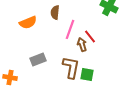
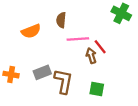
pink line: (70, 29) -> (78, 39), turned 66
brown L-shape: (71, 67) -> (63, 81), moved
orange cross: (10, 77) -> (11, 75), moved

